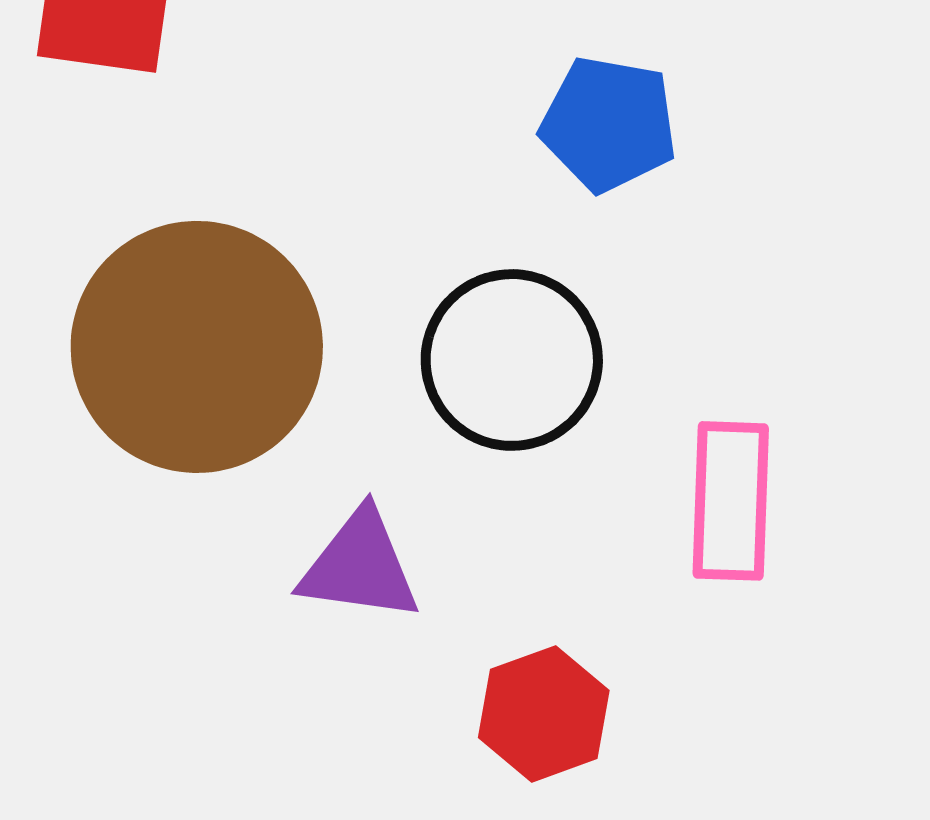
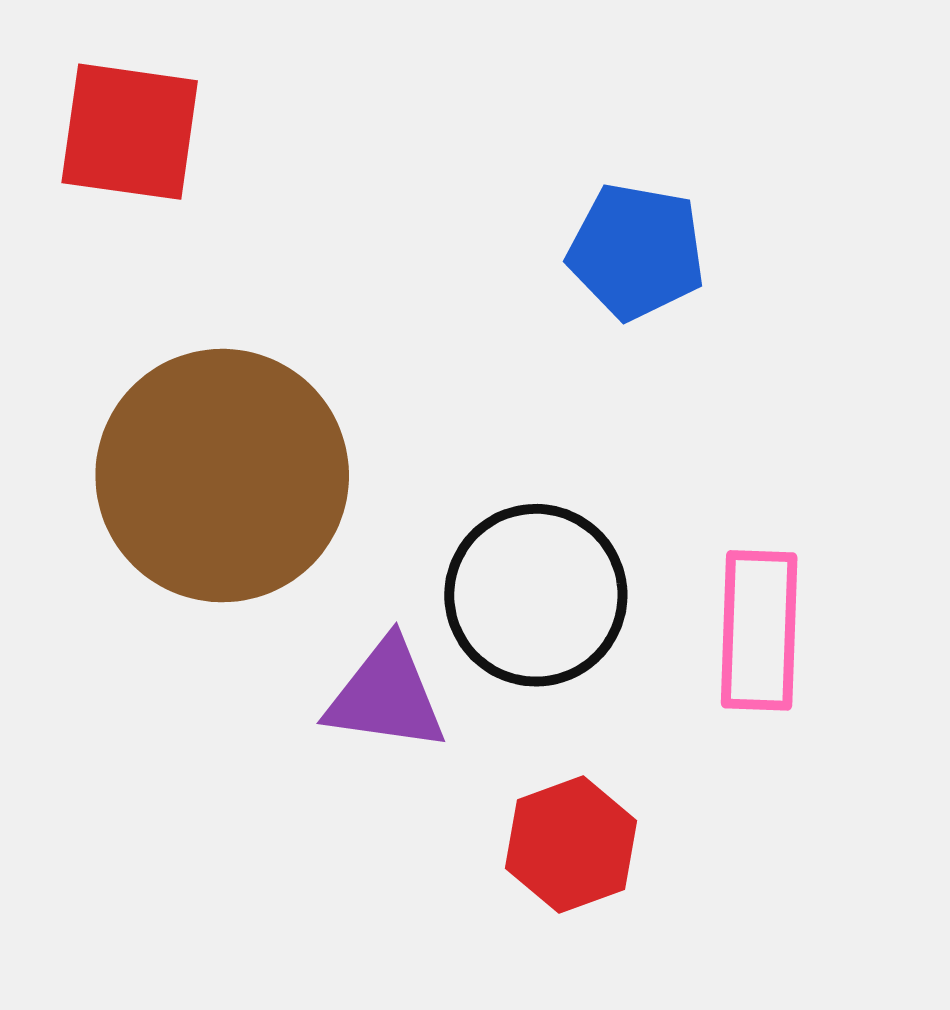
black circle: (512, 360) -> (536, 595), moved

